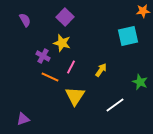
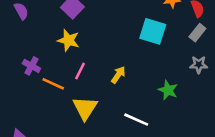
cyan square: (128, 36) -> (153, 31), turned 30
purple cross: (43, 56) -> (31, 66), moved
white line: (115, 105) -> (136, 120), turned 60

